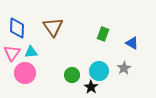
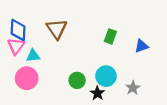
blue triangle: (132, 43) -> (141, 46), turned -48
pink triangle: (12, 53) -> (16, 46), moved
gray star: (124, 68) -> (133, 88), moved

